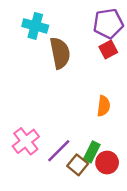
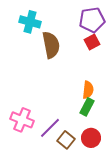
pink cross: (26, 141) -> (22, 120), turned -30
green rectangle: (92, 152) -> (87, 107), moved

